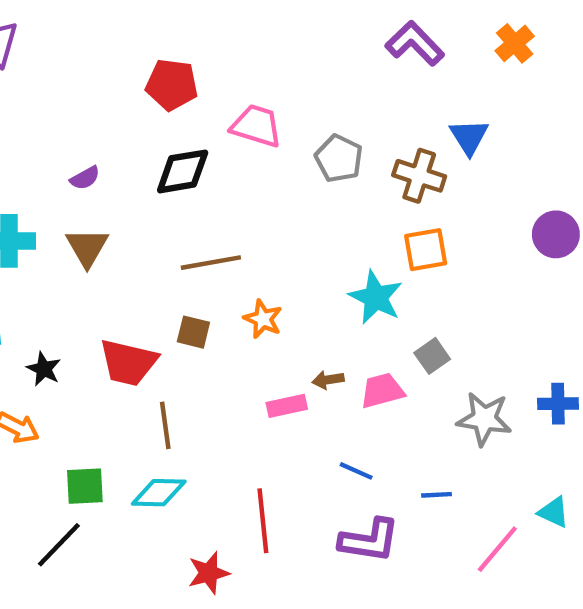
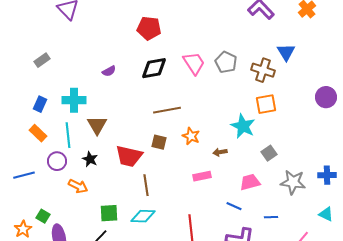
pink trapezoid: (256, 126) -> (194, 63), moved, turned 40
brown triangle: (87, 247) -> (97, 125), moved
brown arrow: (328, 380) -> (220, 152), moved
pink trapezoid: (382, 391) -> (250, 182), moved
cyan triangle: (554, 512) -> (326, 214), moved

